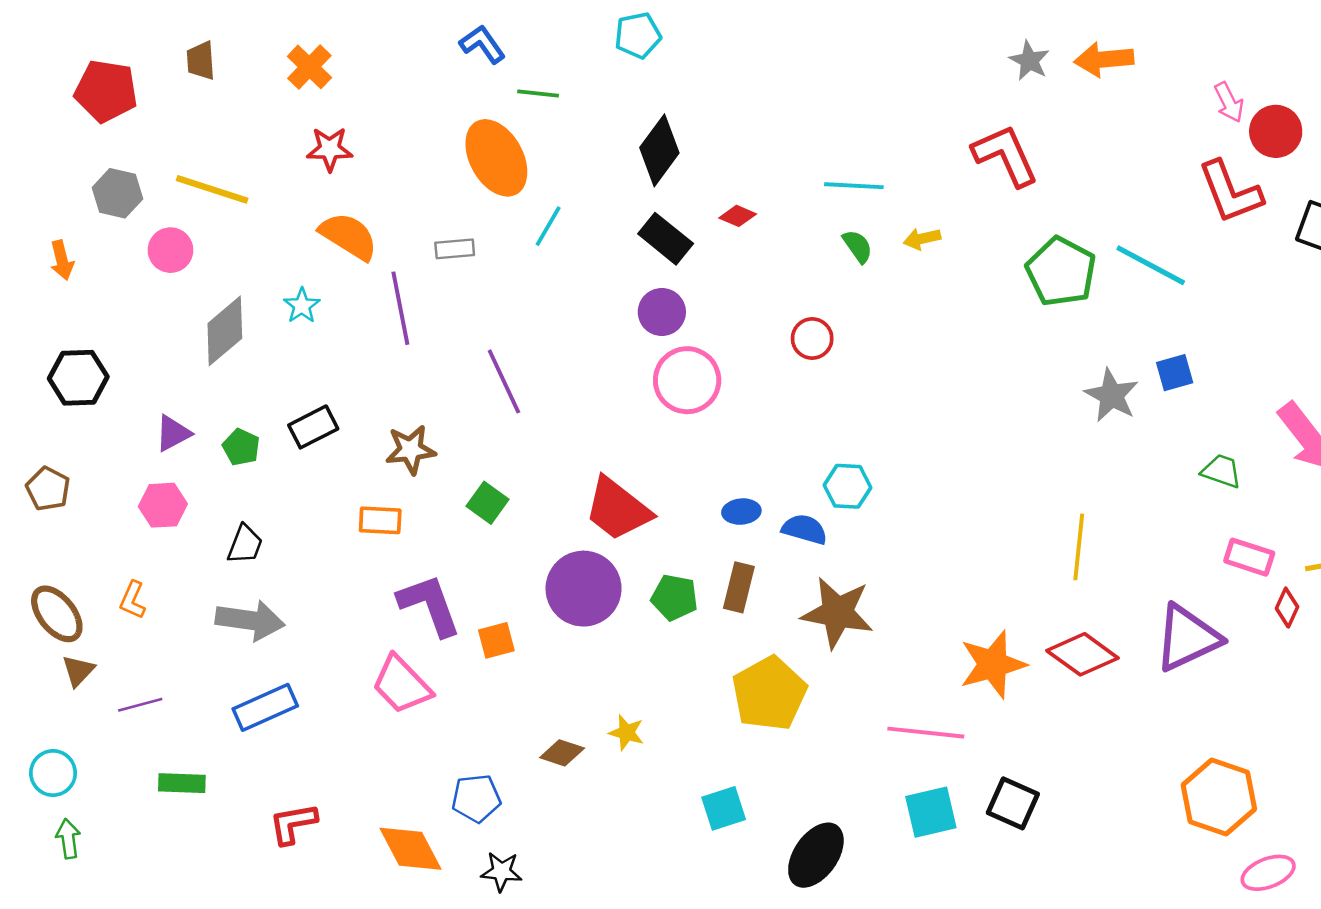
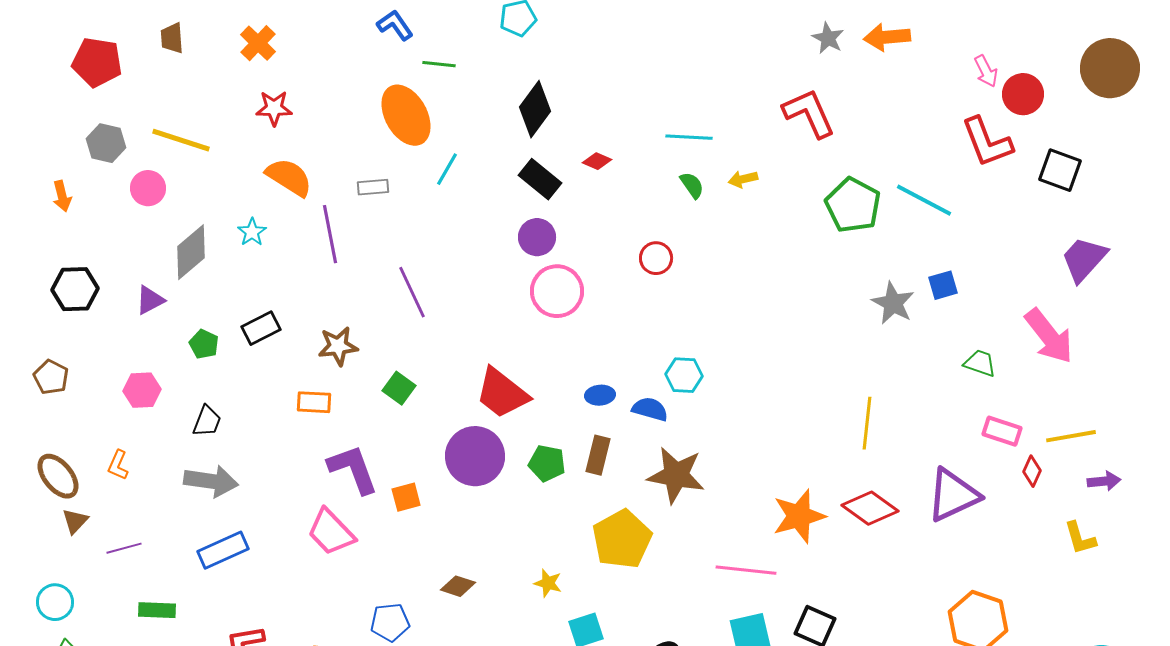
purple triangle: (173, 433) -> (150, 300), moved
yellow star: (626, 733) -> (548, 583), moved

